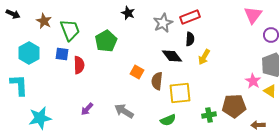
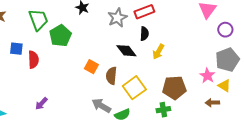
green trapezoid: (70, 30) -> (38, 20), moved
yellow square: (180, 93) -> (134, 88), turned -30
brown pentagon: (234, 106) -> (174, 88), moved
gray arrow: (124, 111) -> (101, 106), moved
brown arrow: (258, 125) -> (212, 103), moved

